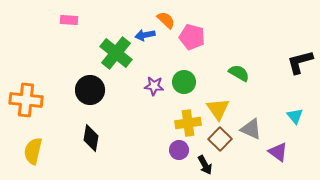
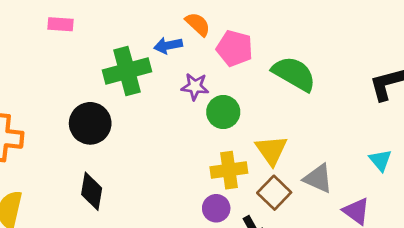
green cross: (116, 53) -> (127, 71), turned 36
green semicircle: (239, 73) -> (294, 74), moved, size x1.5
purple star: (154, 86) -> (195, 87), moved

